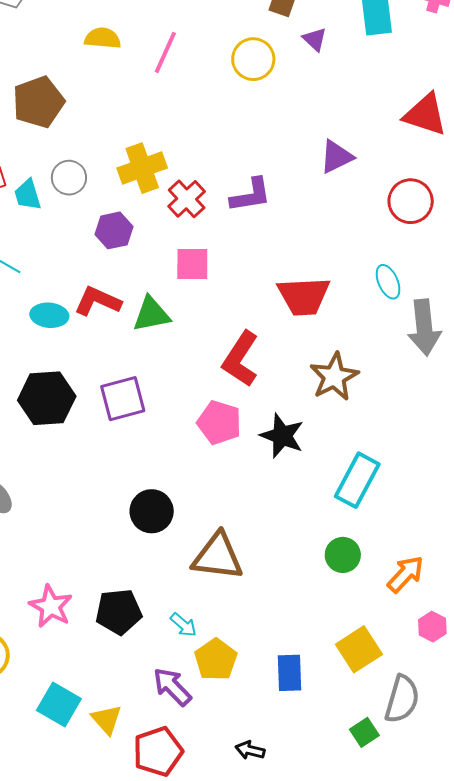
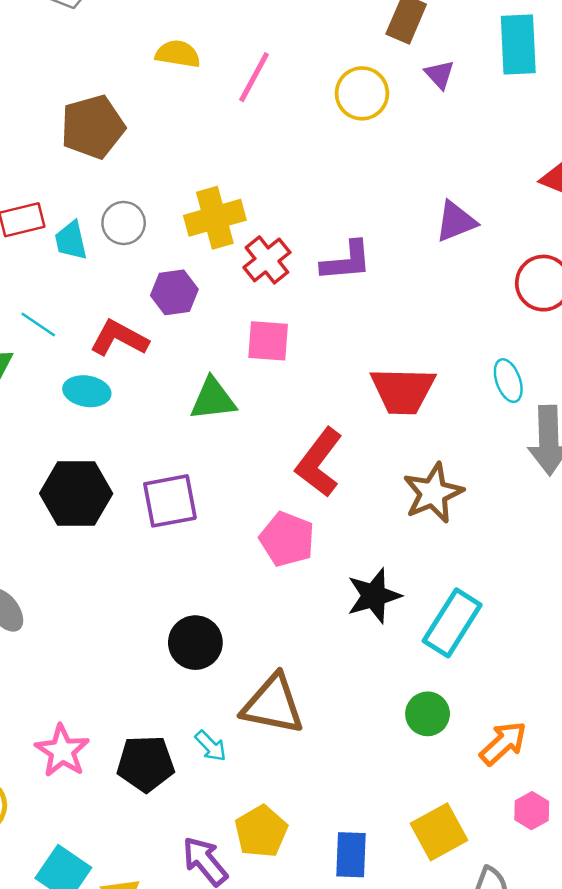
red L-shape: (98, 301) -> (119, 338), moved
black star: (282, 436) -> (374, 596), moved, turned 30
cyan arrow: (183, 625) -> (211, 746), moved

